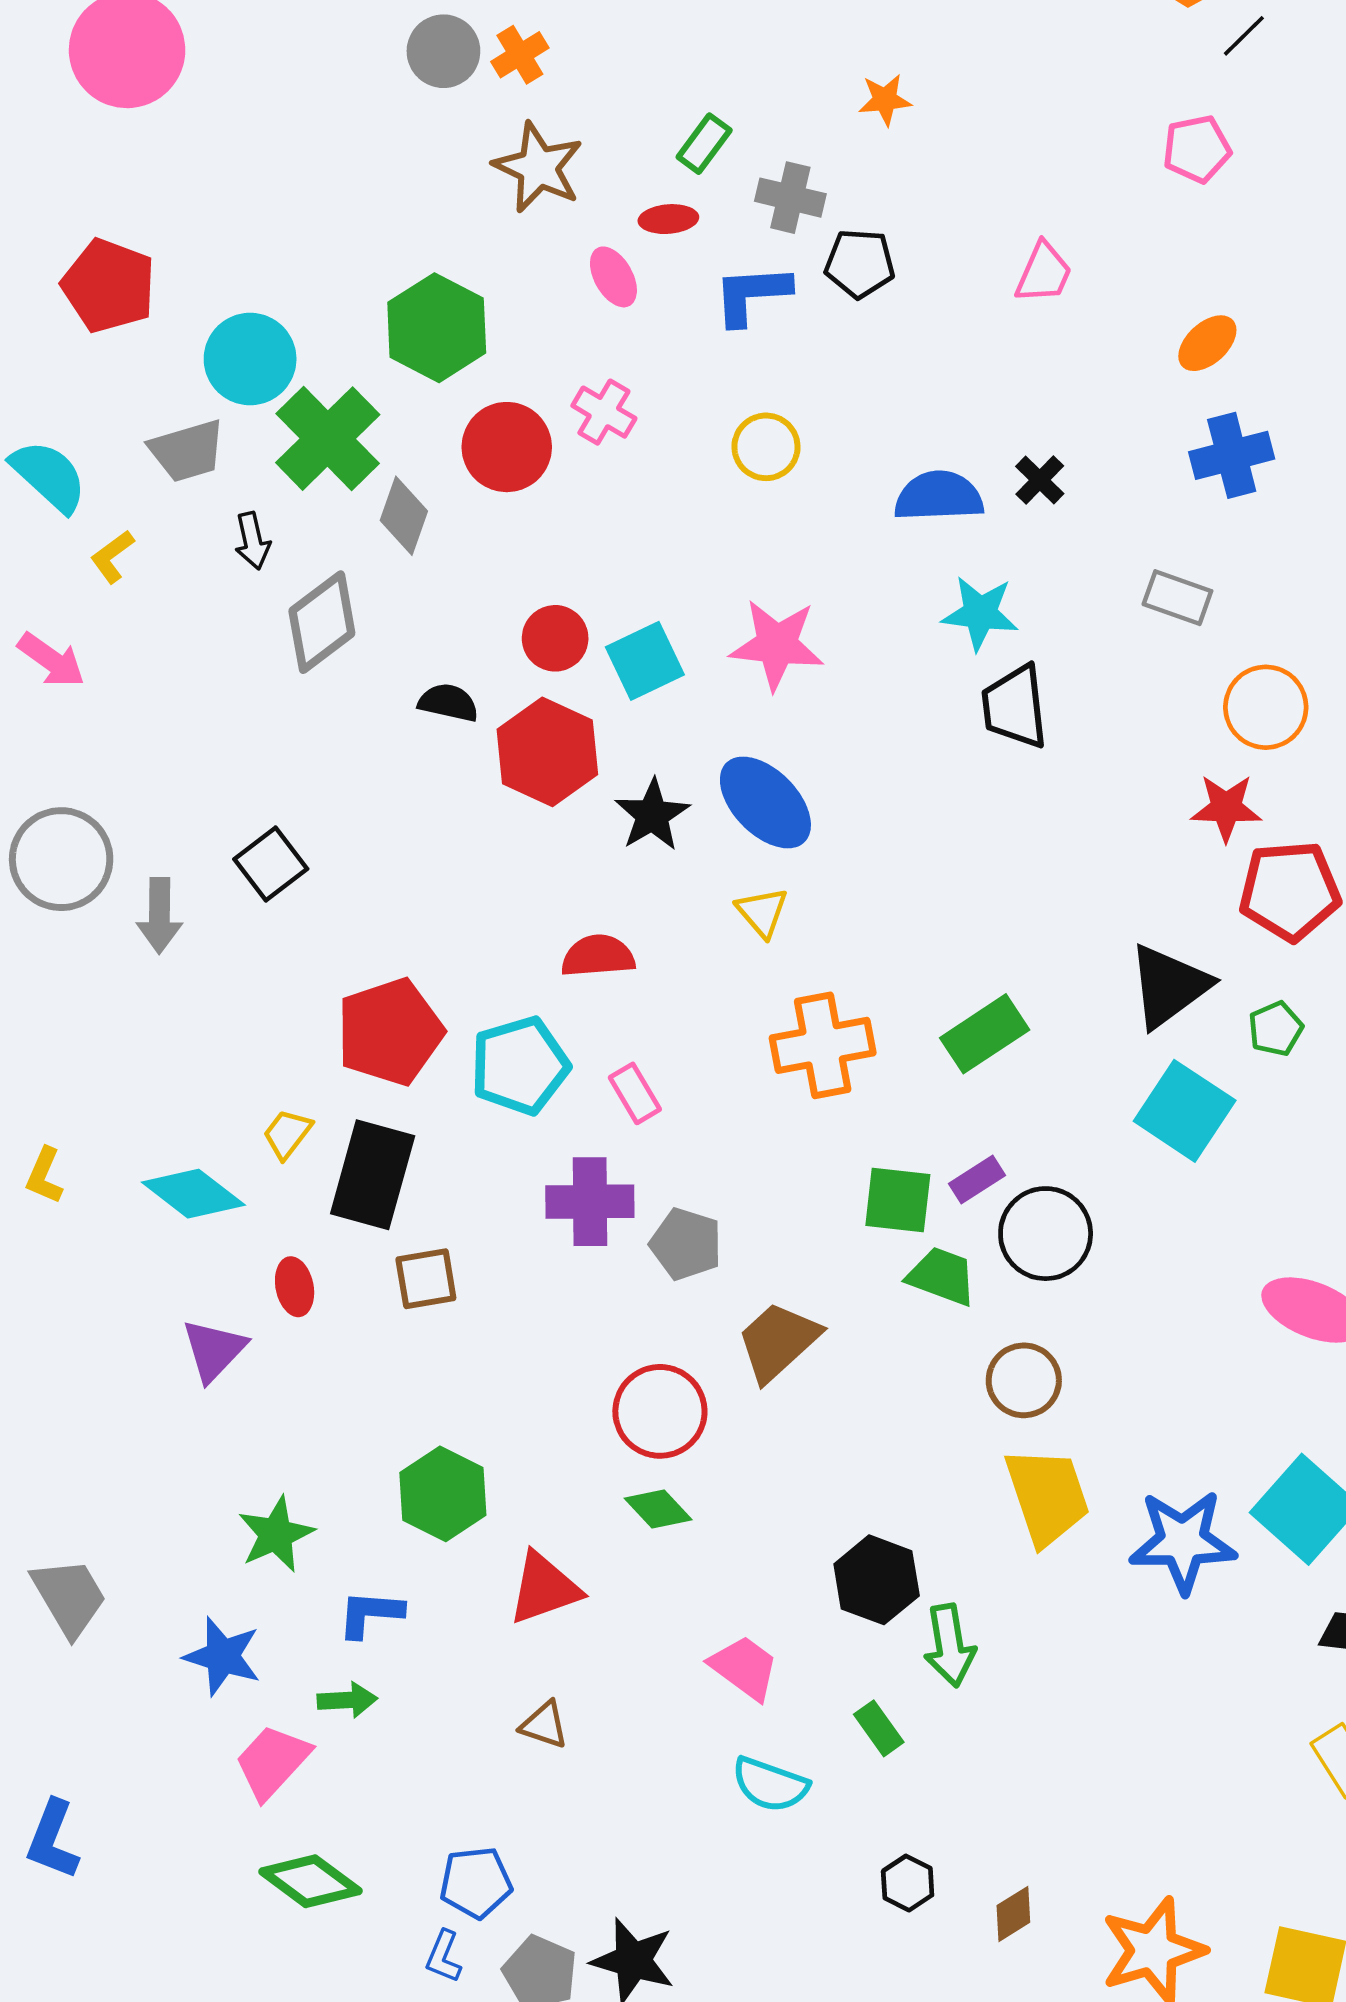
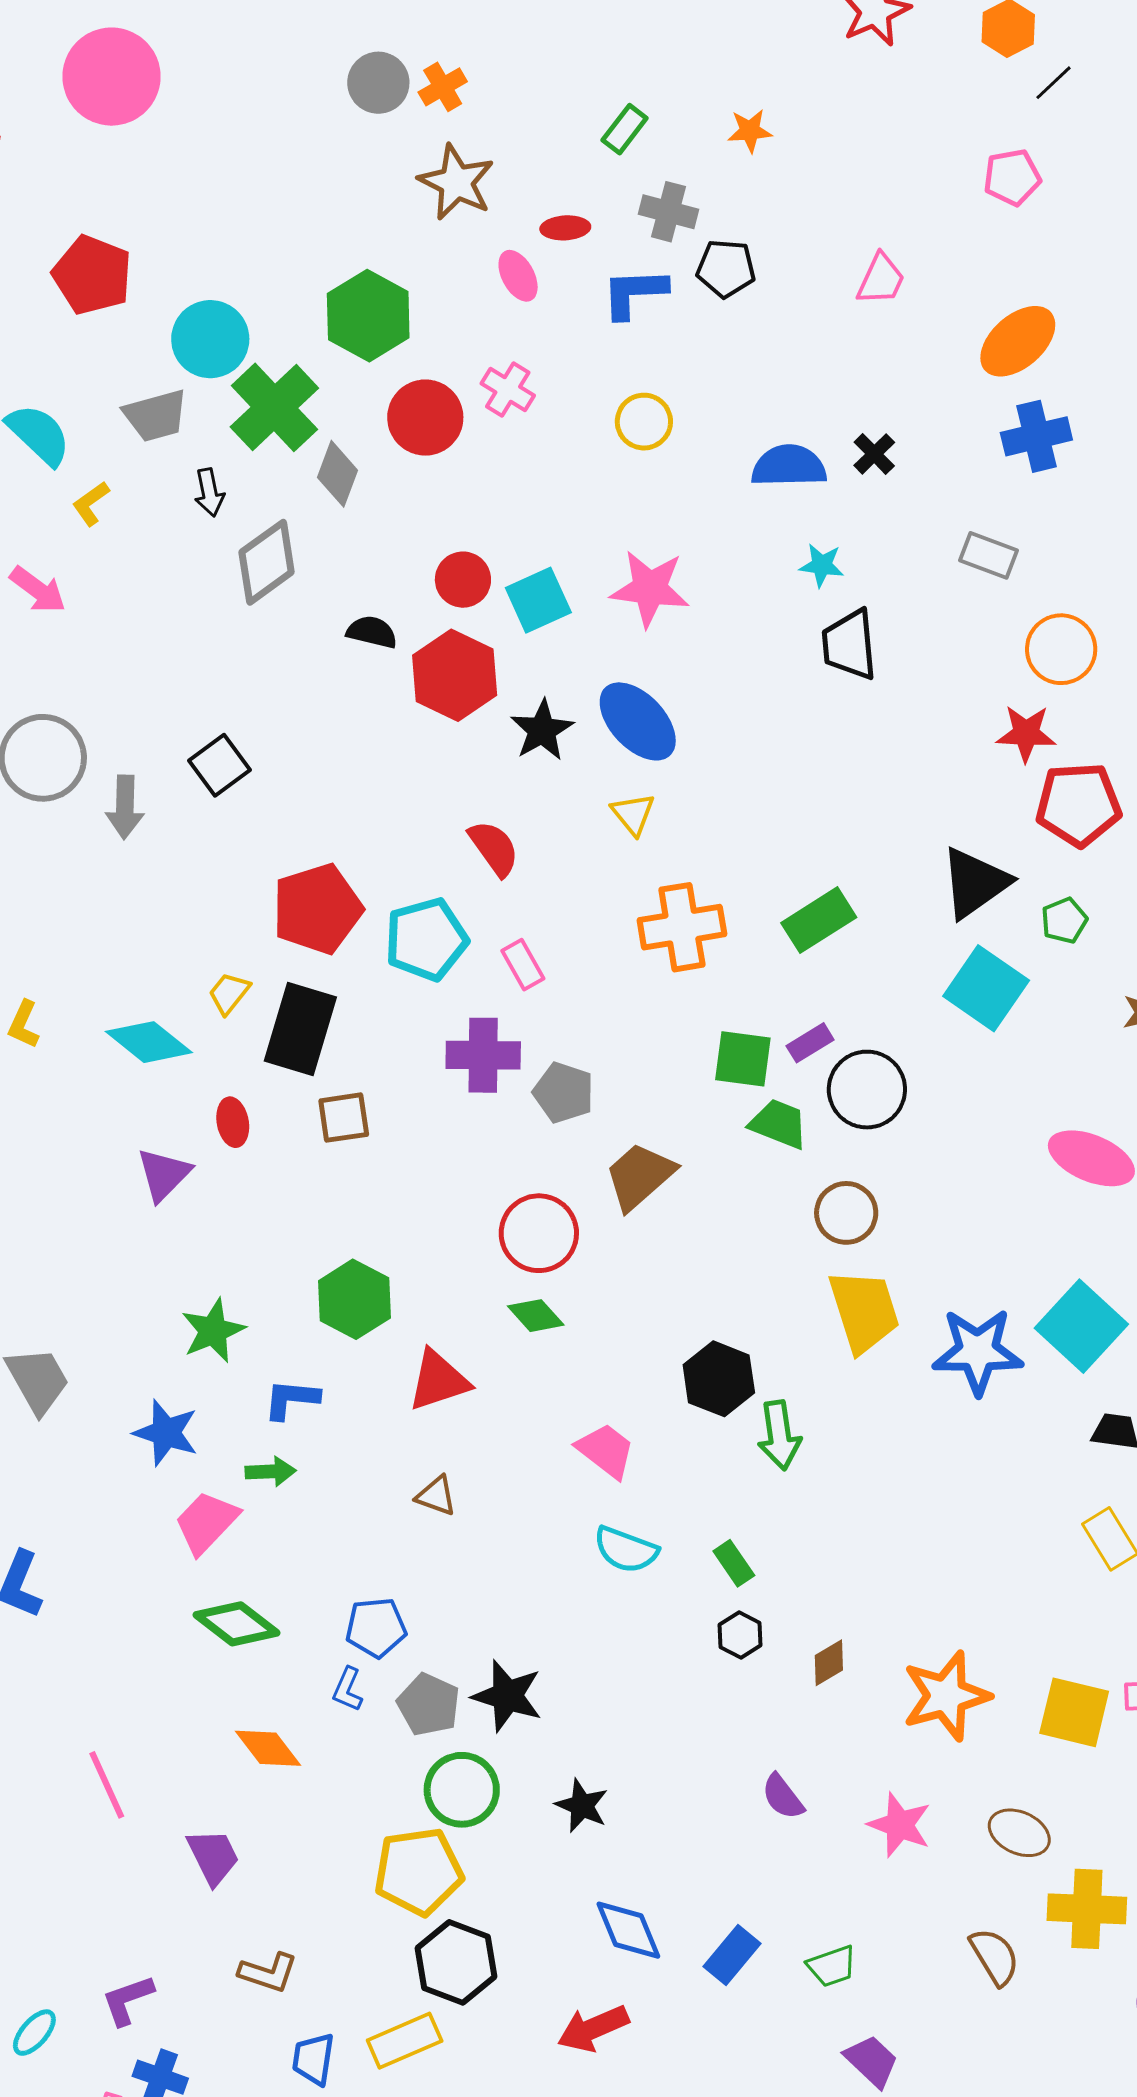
green rectangle: (704, 144) -> (625, 129), moved
orange ellipse: (1207, 343) -> (1018, 341), size x1.5
cyan star: (980, 613) -> (822, 565), size x0.7
red semicircle: (598, 956) -> (494, 848), turned 58
green rectangle: (879, 1728) -> (734, 1563), moved

